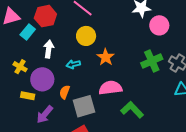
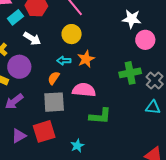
white arrow: (49, 49) -> (32, 39), turned 102
cyan arrow: (73, 64) -> (64, 61), moved
orange semicircle: (65, 92) -> (54, 78), moved
green L-shape: (132, 110) -> (100, 116), turned 125

